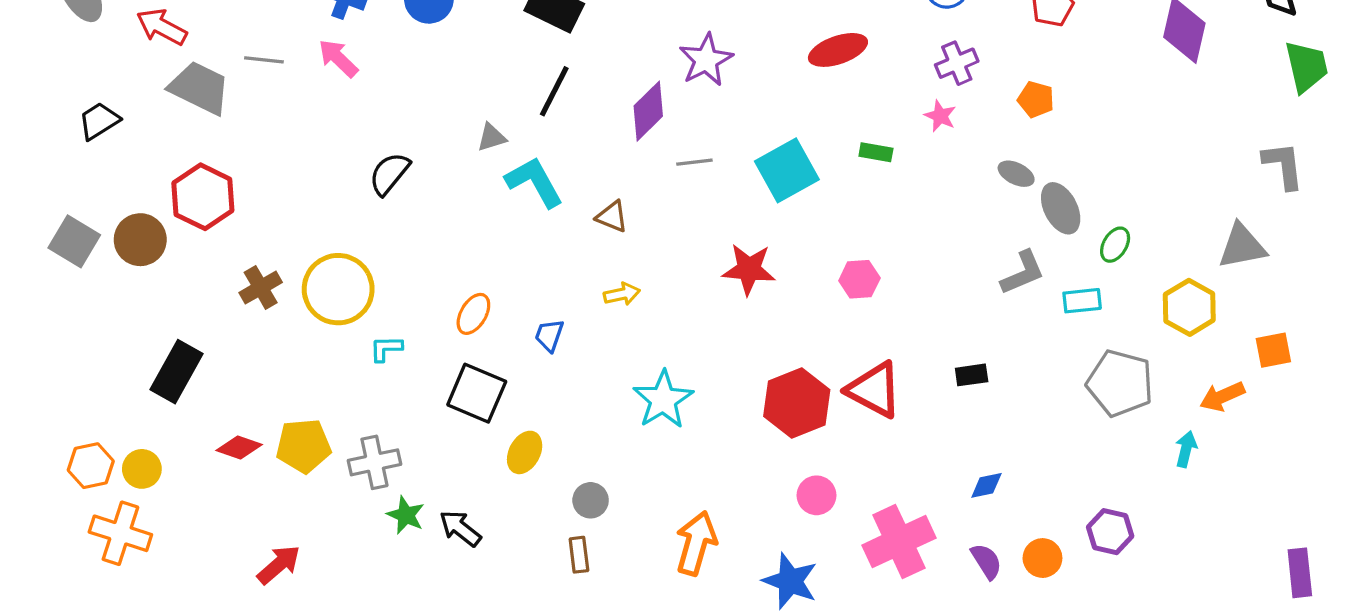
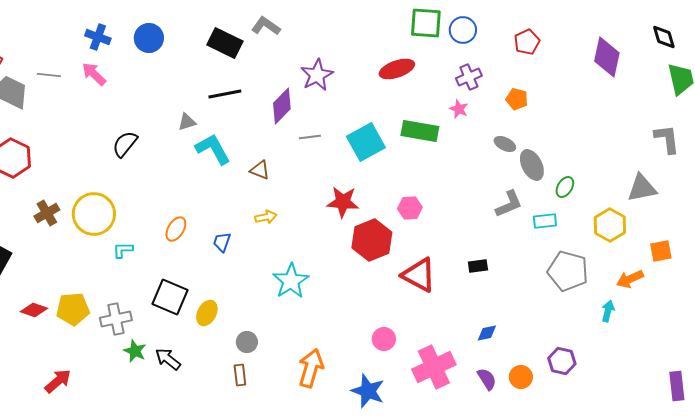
black line: (554, 91) -> (225, 94), turned 52
green rectangle: (876, 152) -> (420, 131), size x1.8
black square: (477, 393) -> (170, 297), moved
red hexagon: (797, 403) -> (372, 240), moved

